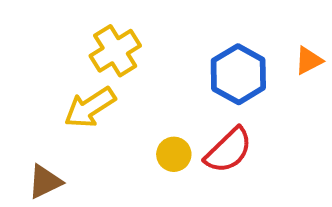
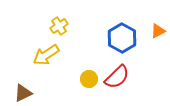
yellow cross: (115, 51) -> (59, 26), size x0.7

